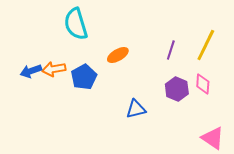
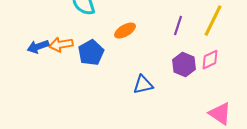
pink diamond: (203, 84) -> (210, 60), turned 60

